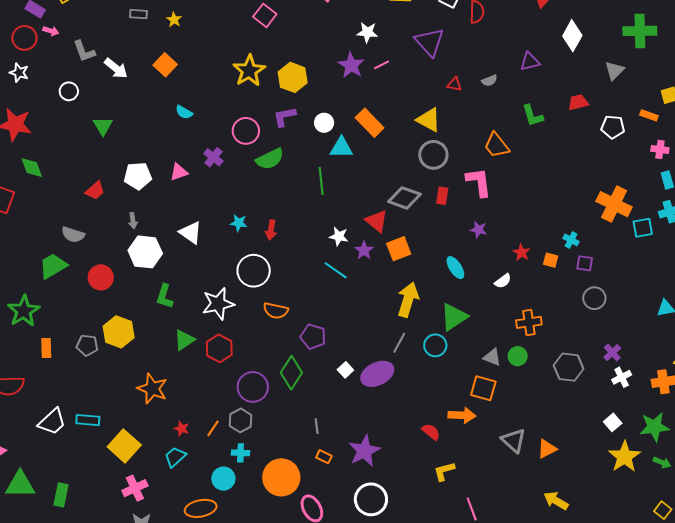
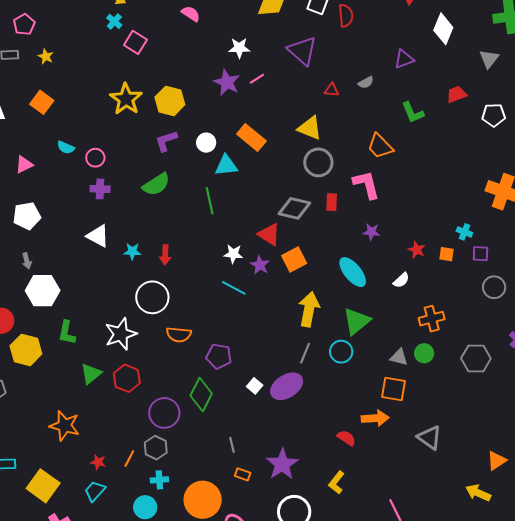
pink circle: (246, 131) -> (95, 158), moved, size x0.7
purple cross: (213, 157) -> (100, 189), turned -30
pink triangle: (179, 172) -> (24, 165), moved
white triangle: (191, 233) -> (98, 236), moved
cyan ellipse: (455, 268) -> (353, 272), size x1.4
yellow hexagon: (119, 332) -> (26, 350), moved
orange triangle: (547, 449) -> (497, 461), moved
yellow L-shape: (444, 471) -> (336, 483), moved, turned -30

